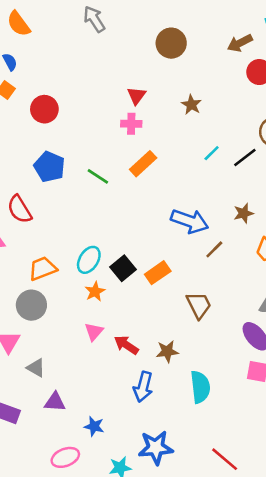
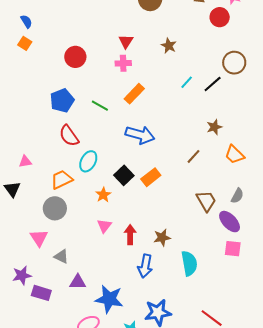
red circle: (44, 109) -> (75, 57), moved
blue pentagon: (49, 167) -> (62, 101), turned 30
red semicircle: (20, 209) -> (69, 136), moved
blue arrow: (190, 221) -> (140, 135), moved
cyan ellipse: (89, 260) -> (88, 161), moved
brown trapezoid: (199, 305) -> (206, 201), moved
red arrow: (126, 345) -> (130, 235), turned 60
blue star: (94, 426) -> (109, 299), size x1.8

